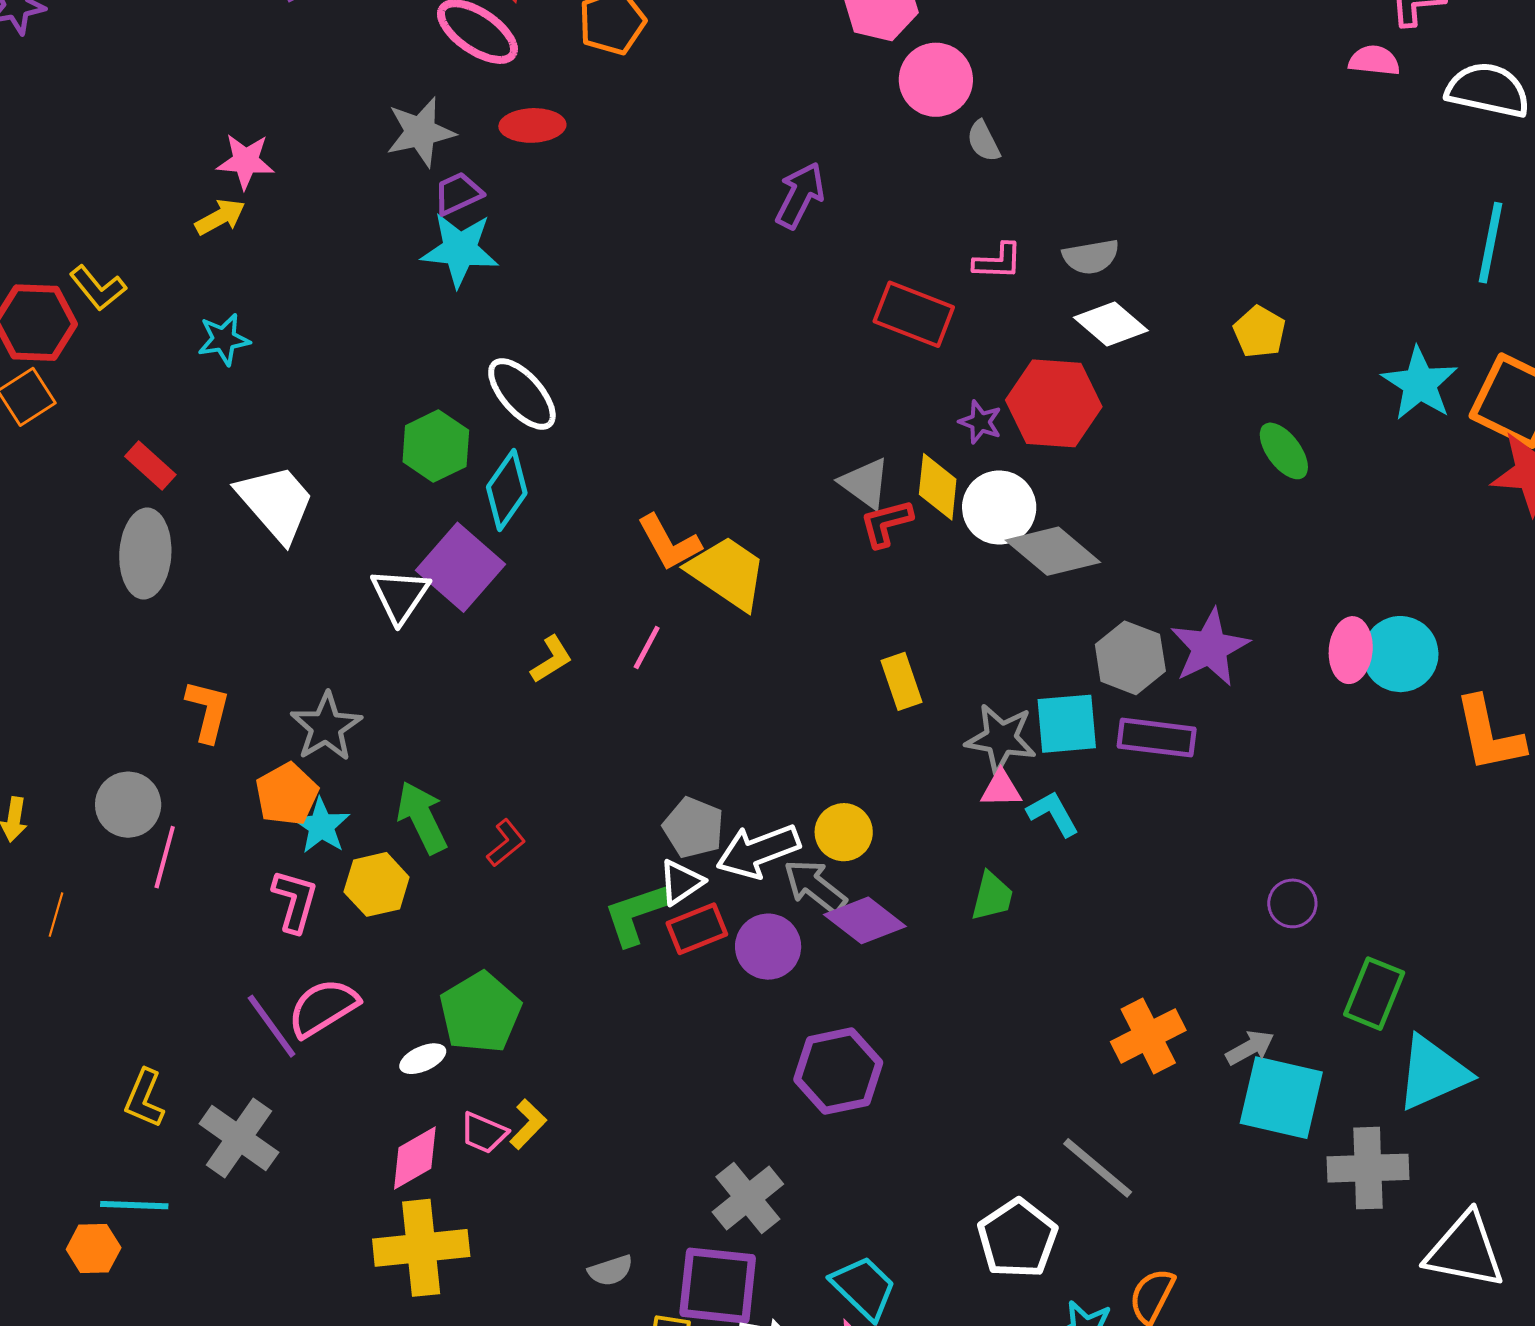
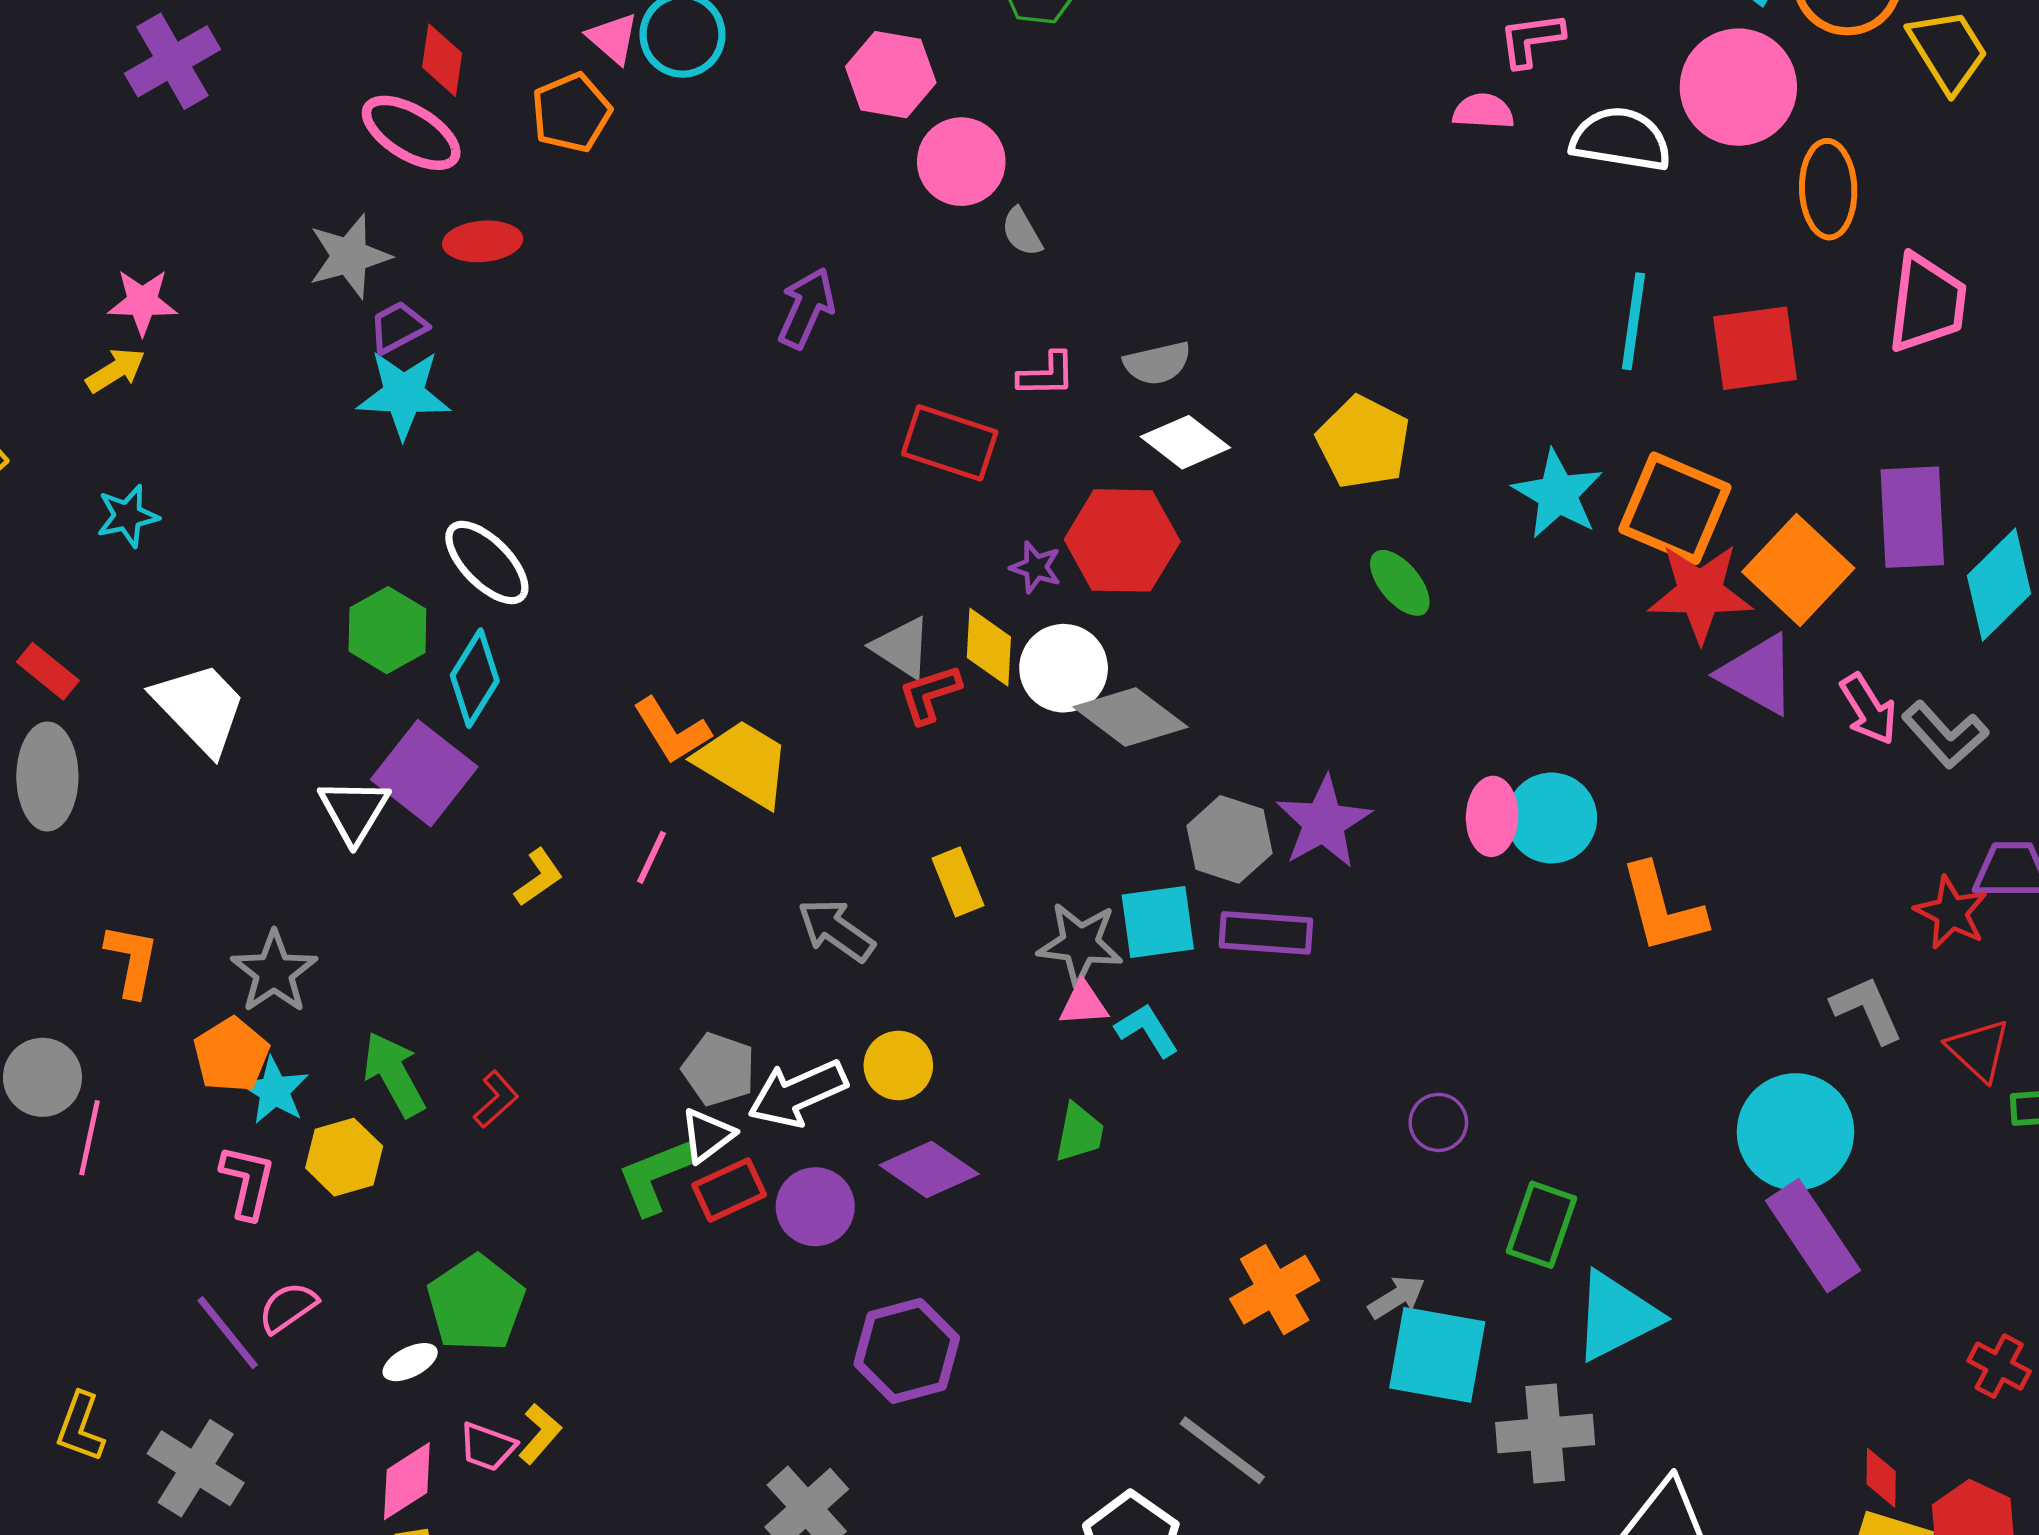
yellow pentagon: (1259, 332) -> (1363, 442), size x1.5
gray arrow: (815, 886) -> (836, 930), moved
pink semicircle: (323, 1008) -> (288, 1307), size x0.7

